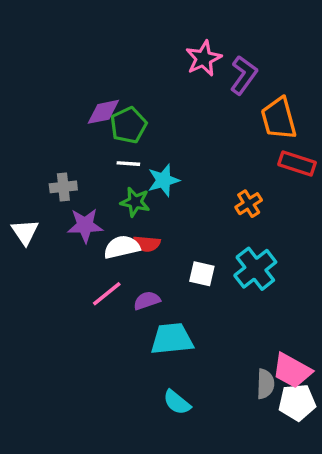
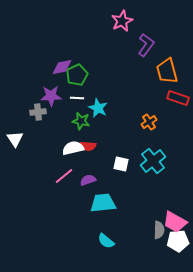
pink star: (204, 58) -> (122, 21), moved
cyan star: (164, 180) -> (98, 108), turned -30
purple star: (85, 225) -> (51, 96), moved

